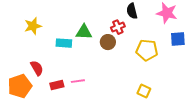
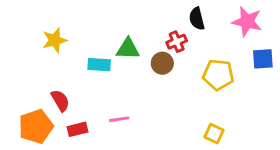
red rectangle: (57, 85) -> (78, 129), moved

